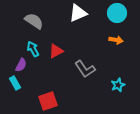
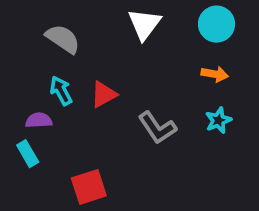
white triangle: (78, 13) -> (144, 24), turned -30
purple semicircle: (21, 65) -> (39, 120), turned -120
cyan star: (118, 85) -> (218, 120), moved

